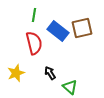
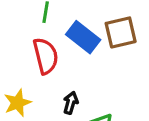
black arrow: (50, 73) -> (71, 103), turned 48

